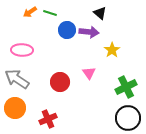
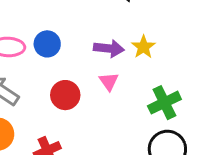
blue circle: (67, 30) -> (47, 44), moved
purple arrow: (89, 32) -> (109, 48), moved

